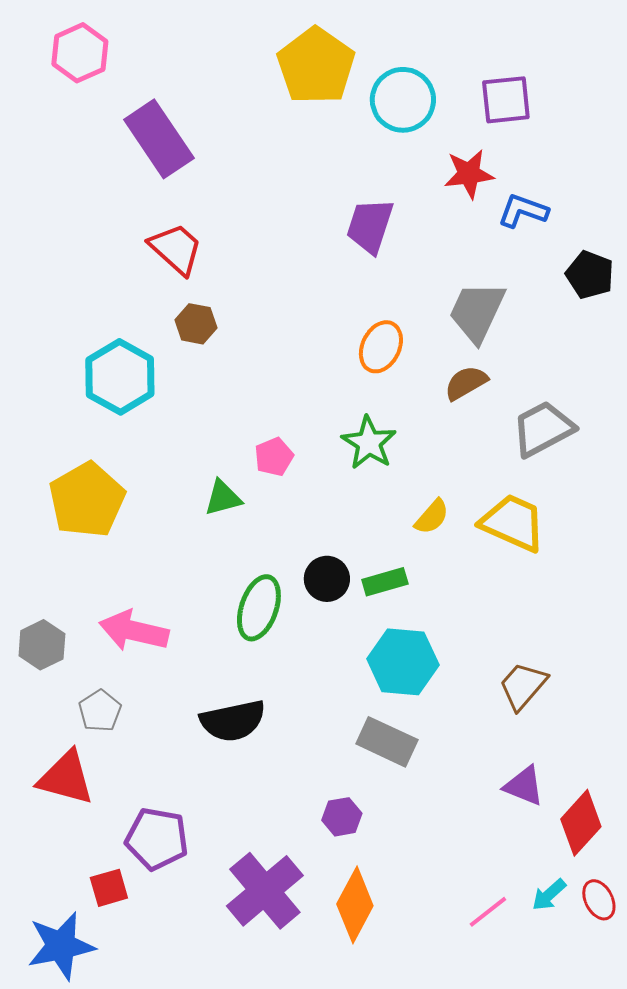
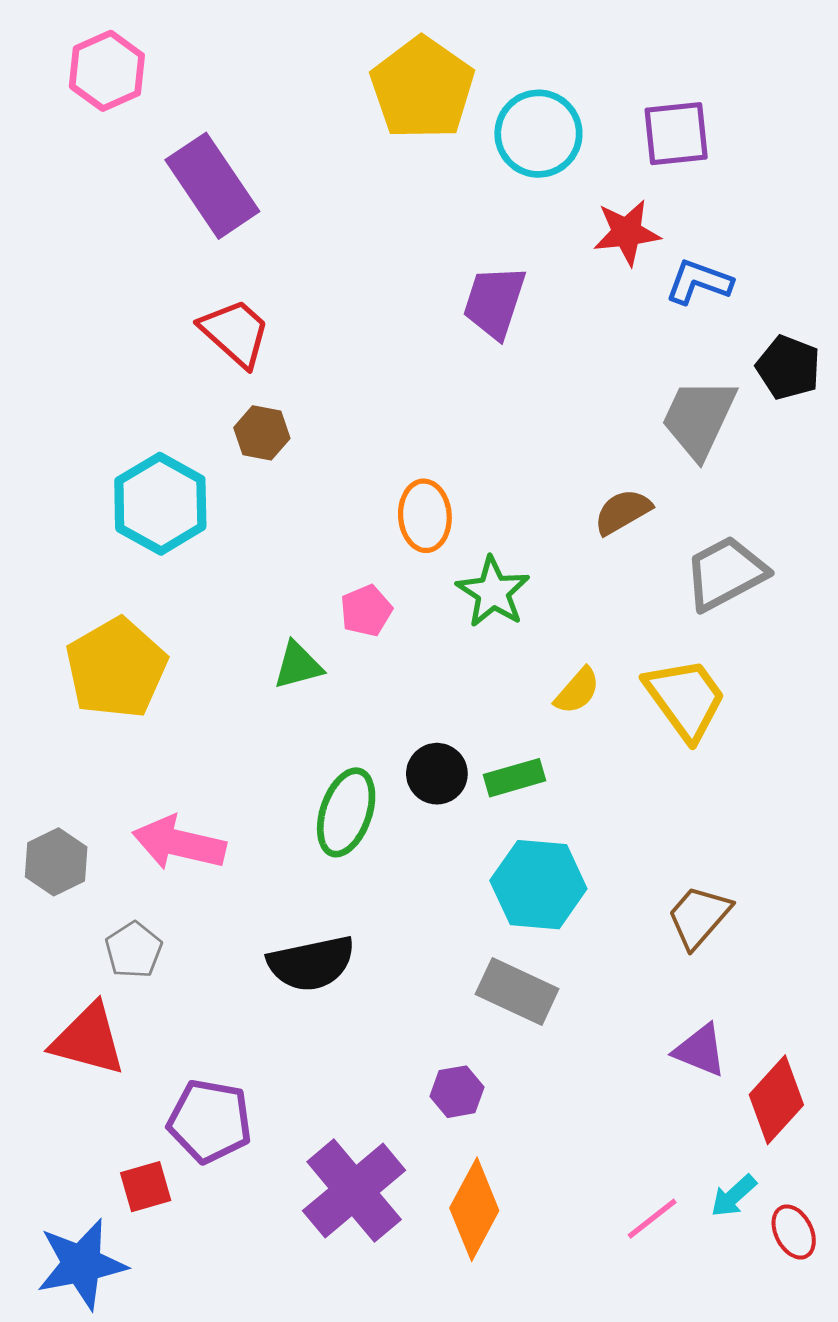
gray trapezoid: (477, 312) -> (699, 418), moved
orange ellipse: (381, 347) -> (425, 516), moved, turned -30
yellow trapezoid: (513, 523) -> (685, 699), turned 30
red ellipse: (599, 900) -> (794, 1232), moved

